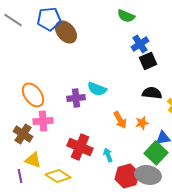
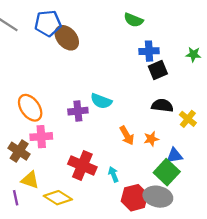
blue cross: (140, 44) -> (149, 51), turned 30

